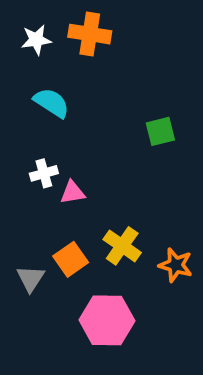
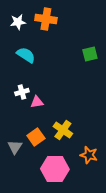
green square: (160, 131) -> (90, 54), moved
orange star: (176, 265) -> (89, 155), moved

